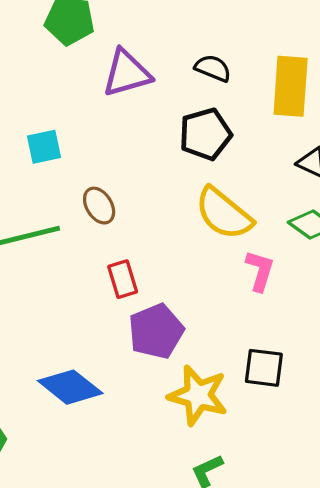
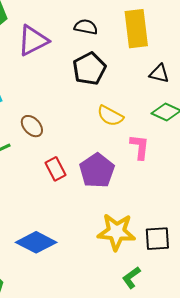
yellow semicircle: (224, 214) -> (110, 116), size x0.7
purple pentagon: (156, 331) -> (97, 171), moved
black square: (264, 368) -> (157, 239), moved

